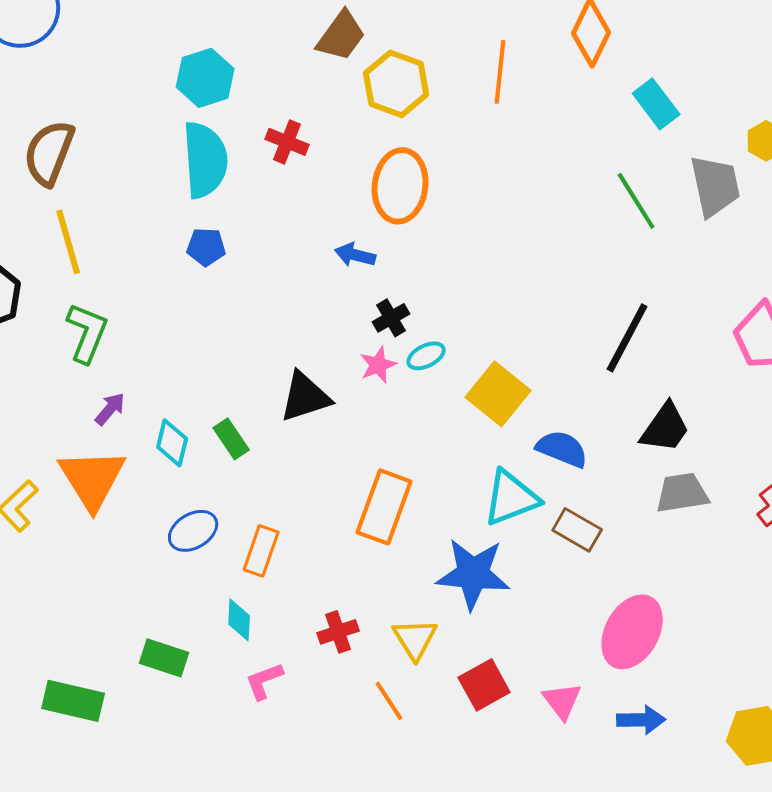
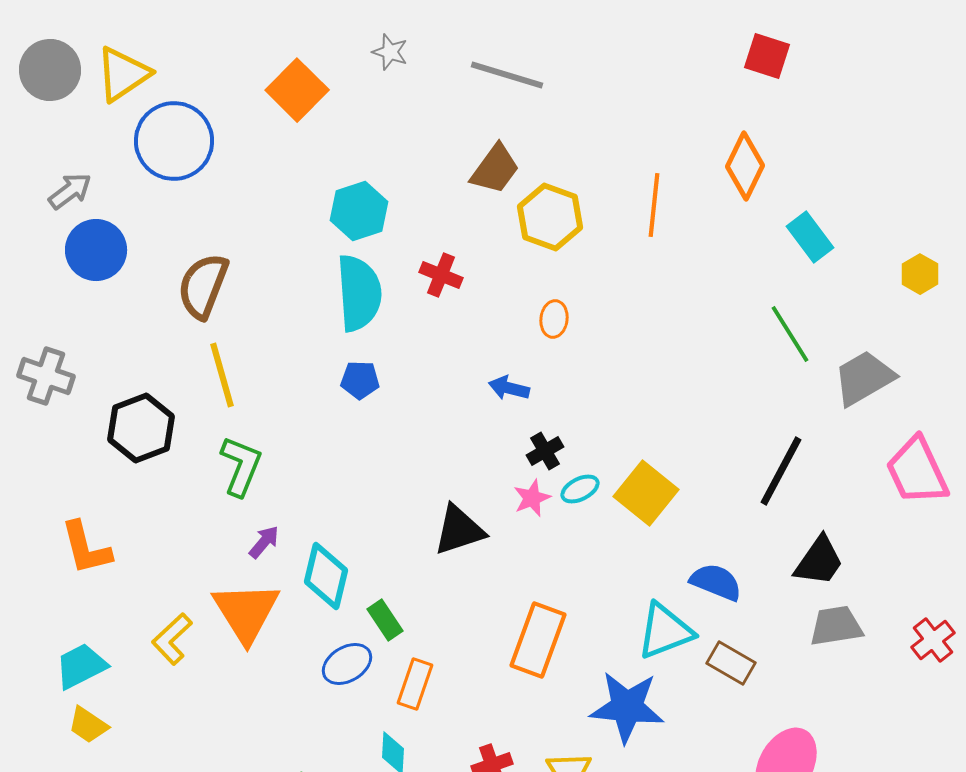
orange ellipse: (400, 186) -> (554, 319), size x0.5
gray trapezoid: (715, 186) -> (864, 378), moved, turned -108
yellow square: (498, 394) -> (646, 493), moved
green rectangle: (231, 439) -> (385, 620), moved
cyan diamond: (172, 443) -> (326, 576), size x1.4

